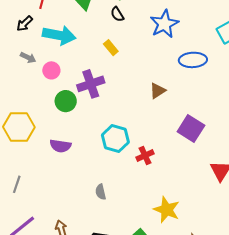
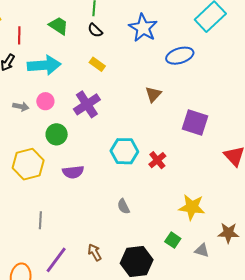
gray arrow: (28, 58) -> (21, 107), moved
green circle: (66, 101) -> (57, 134), moved

